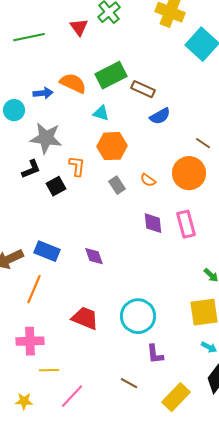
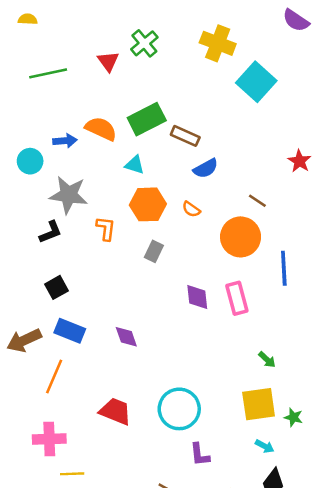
orange semicircle: (148, 180) -> (191, 209), moved
gray rectangle: (117, 185) -> (154, 251), turned 60
black square: (56, 186) -> (57, 287), moved

